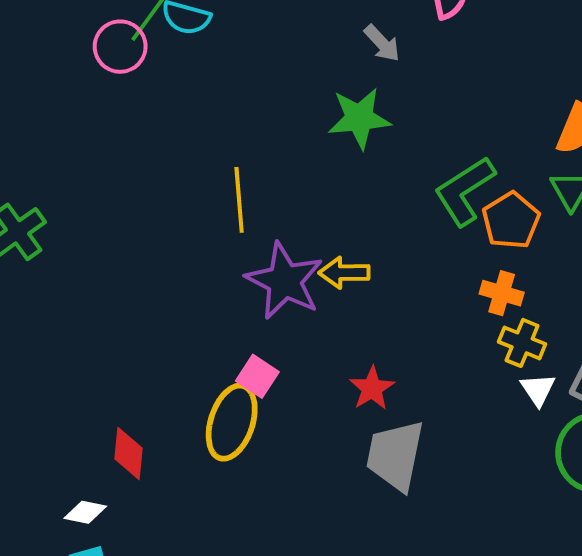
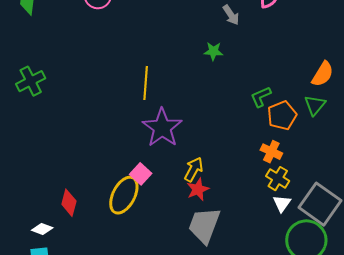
green star: (359, 118) -> (213, 51), size x0.6
green L-shape: (464, 191) -> (261, 97), size x0.6
yellow arrow: (344, 273) -> (194, 169), moved, turned 110

